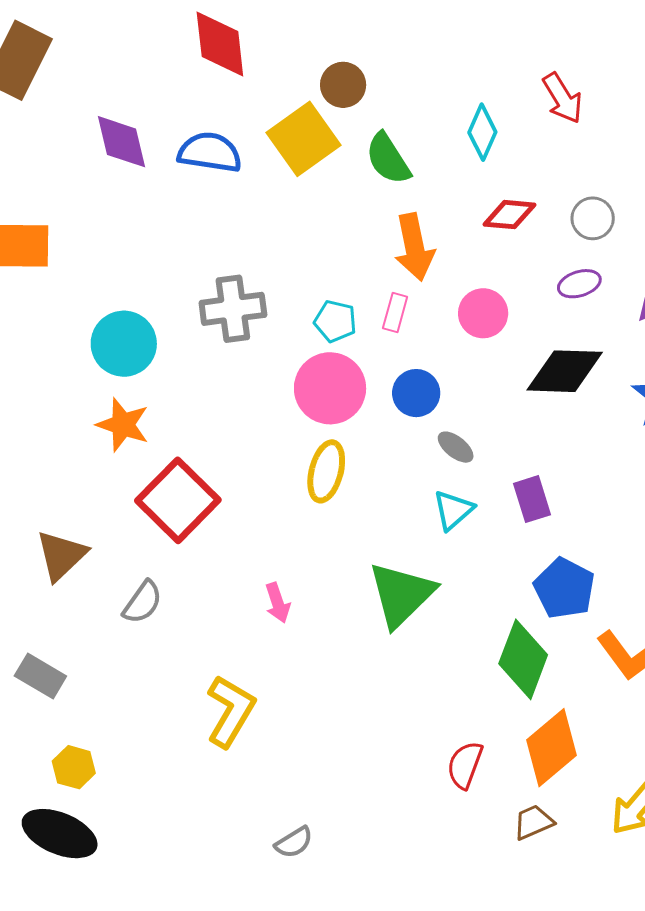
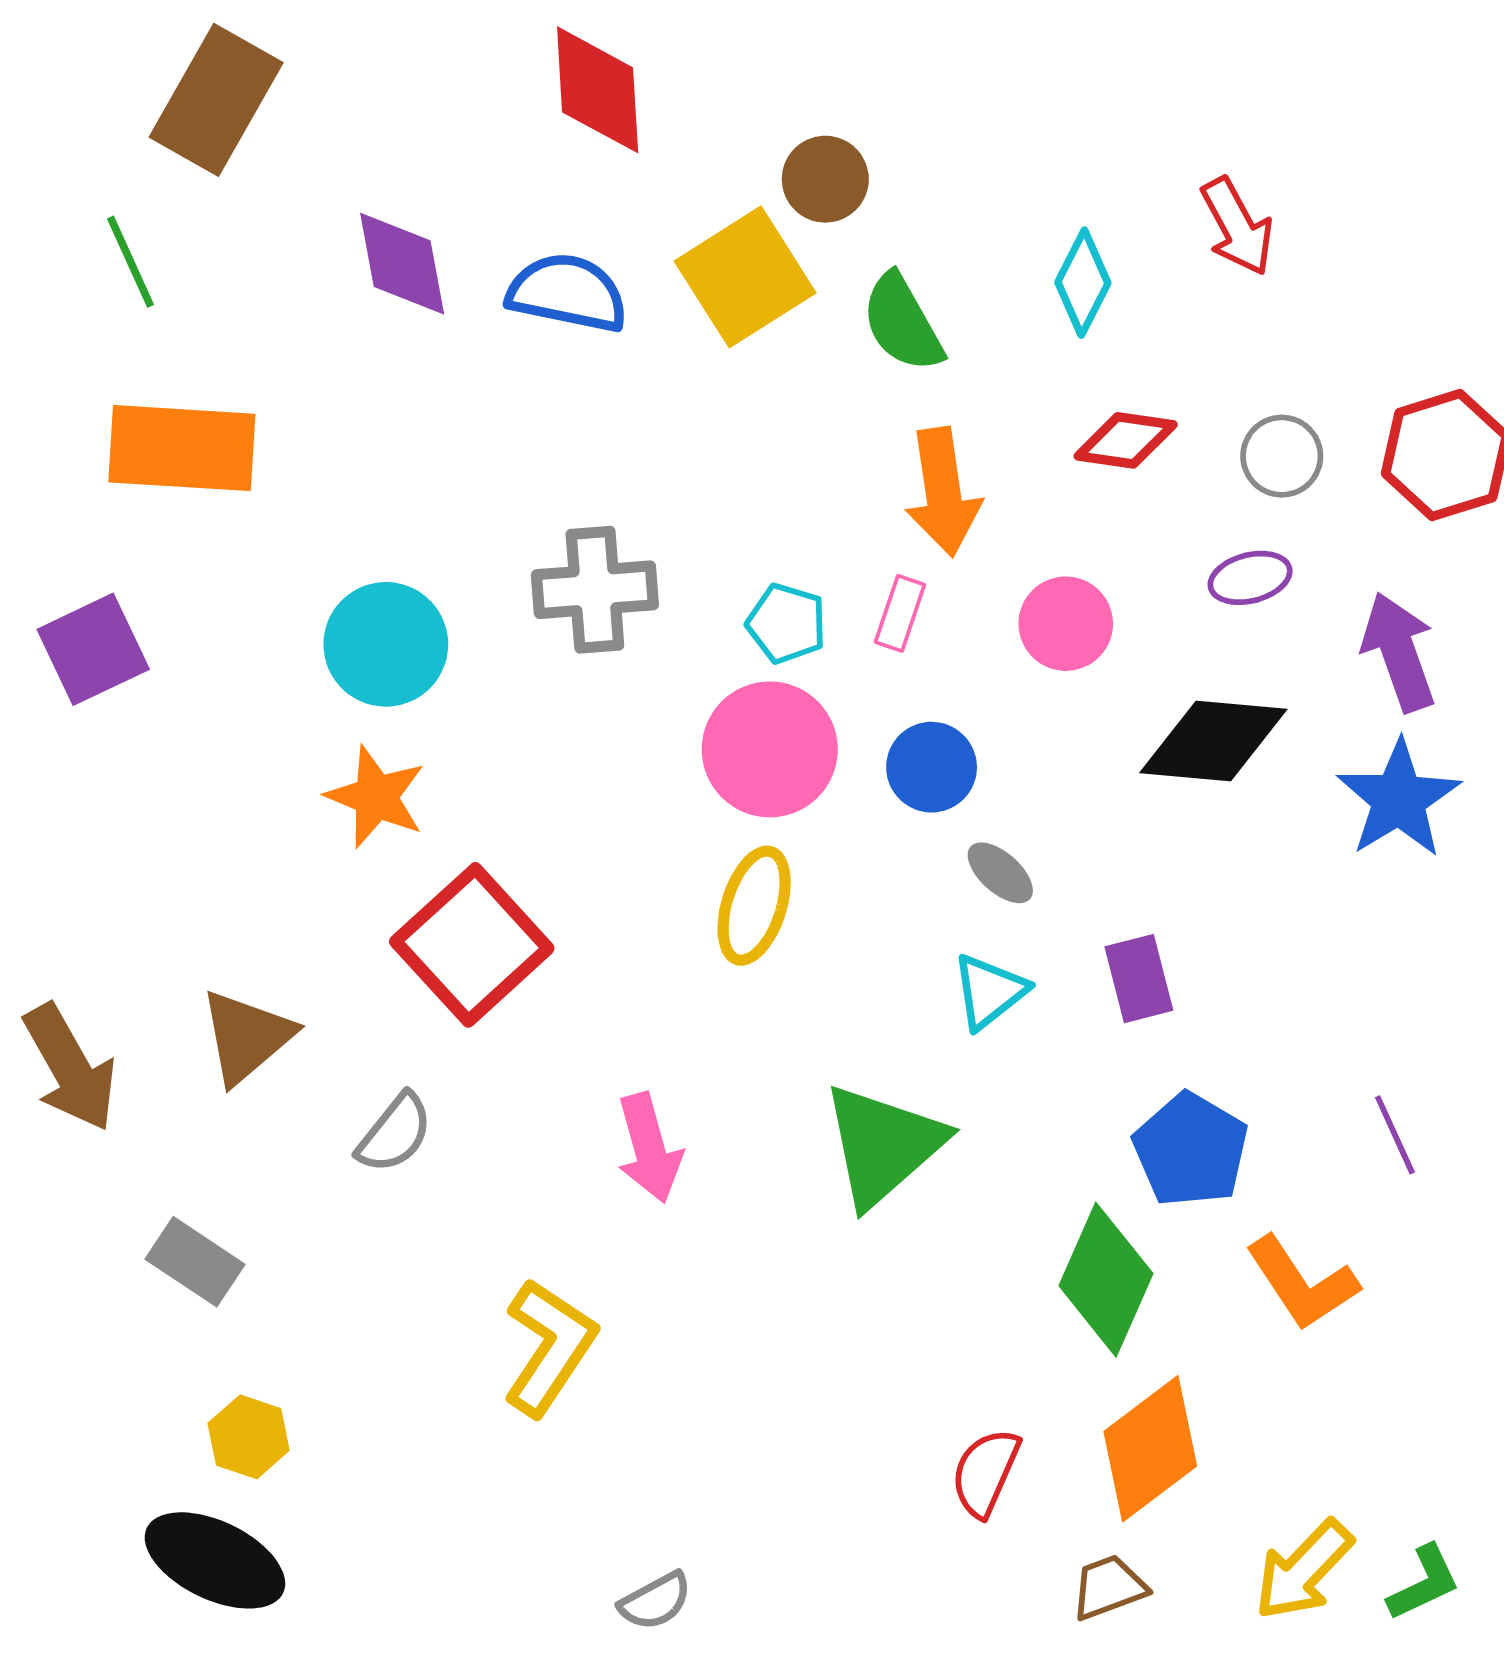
pink arrow: (278, 603) -> (649, 1148), size x1.4

